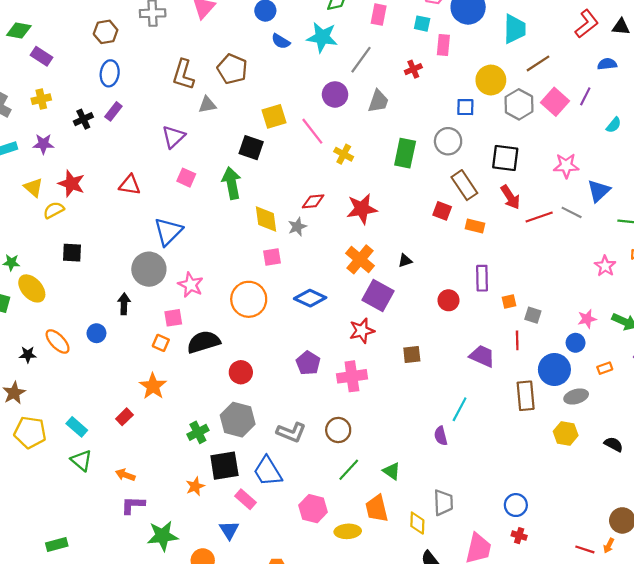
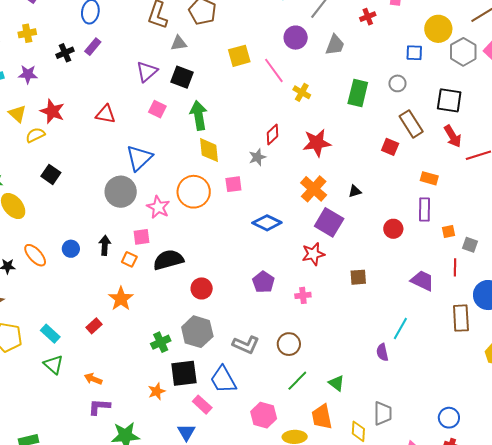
gray circle: (448, 141) -> (397, 83), size x0.7
black square: (251, 148) -> (182, 77), moved
red diamond: (313, 201) -> (272, 135), turned -40
yellow diamond: (266, 219) -> (209, 150), moved
orange rectangle: (475, 226) -> (429, 178), moved
black square: (72, 253) -> (51, 174), turned 30
orange circle: (249, 299) -> (194, 192), moved
black arrow: (124, 304) -> (105, 245), moved
pink cross: (352, 376) -> (303, 295), size x0.6

